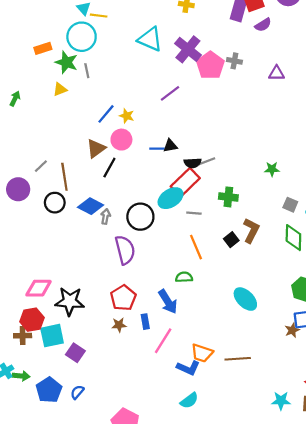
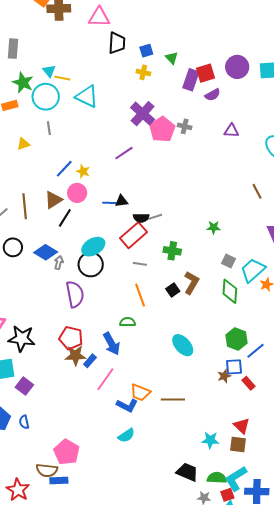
cyan triangle: (150, 39) -> (87, 96), moved
green star: (66, 62) -> (23, 83), moved
purple triangle: (277, 73) -> (231, 131), moved
brown line: (64, 177) -> (25, 206), moved
cyan ellipse: (171, 198) -> (93, 247), moved
red pentagon: (123, 298) -> (71, 338), turned -30
blue rectangle: (145, 322) -> (90, 361), turned 48
brown star: (119, 325) -> (75, 355), moved, size x1.5
blue semicircle: (77, 392) -> (24, 422), turned -56

